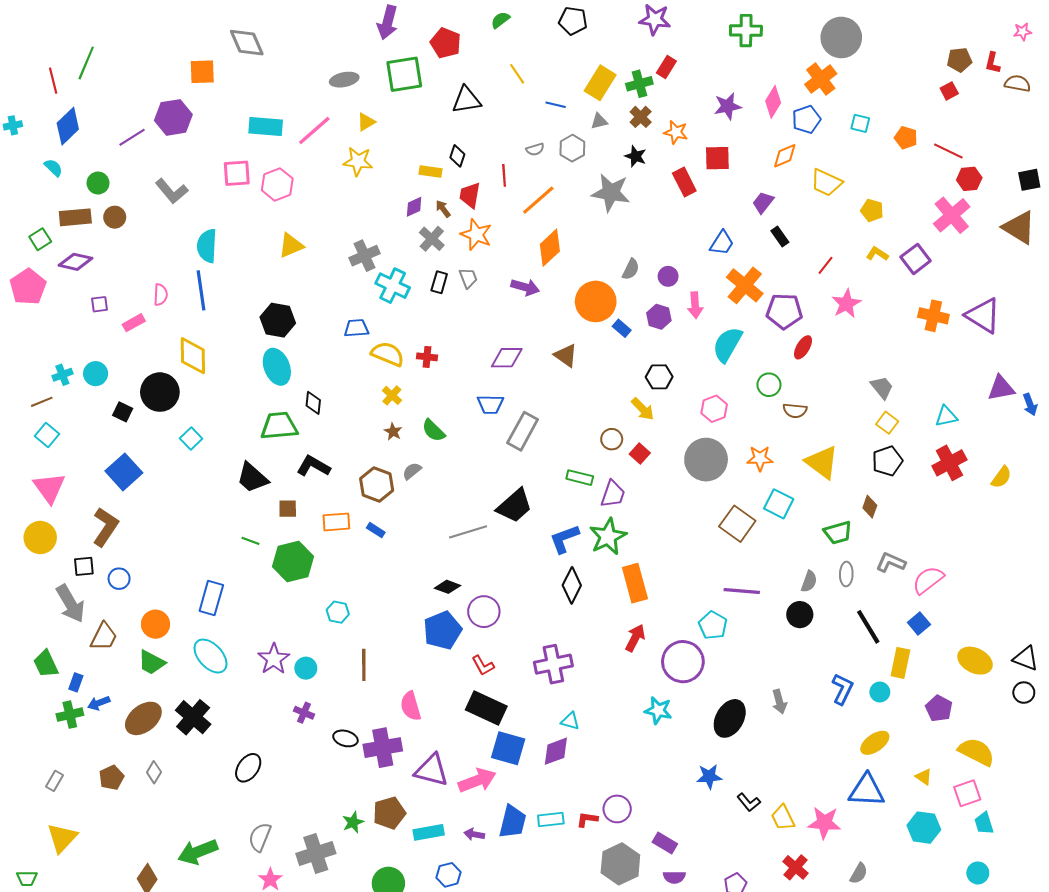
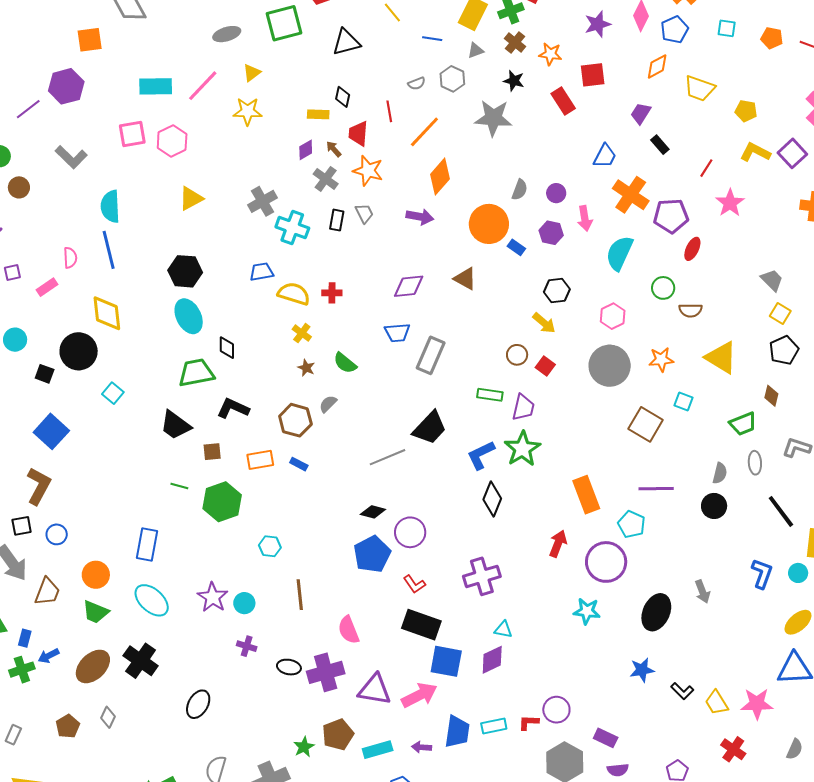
yellow L-shape: (877, 254) -> (755, 152), size x1.4
cyan square: (779, 504) -> (684, 402), size x0.7
orange rectangle: (635, 583) -> (586, 495), moved

